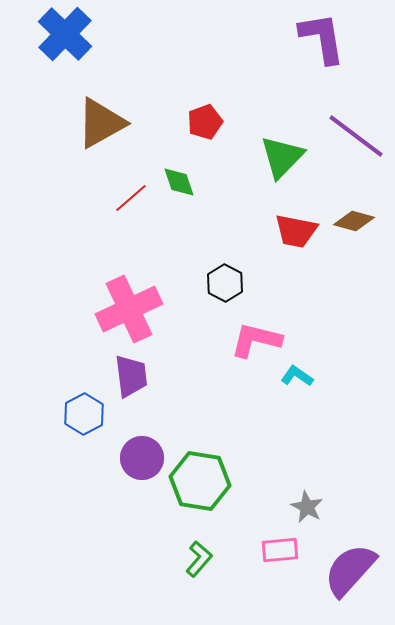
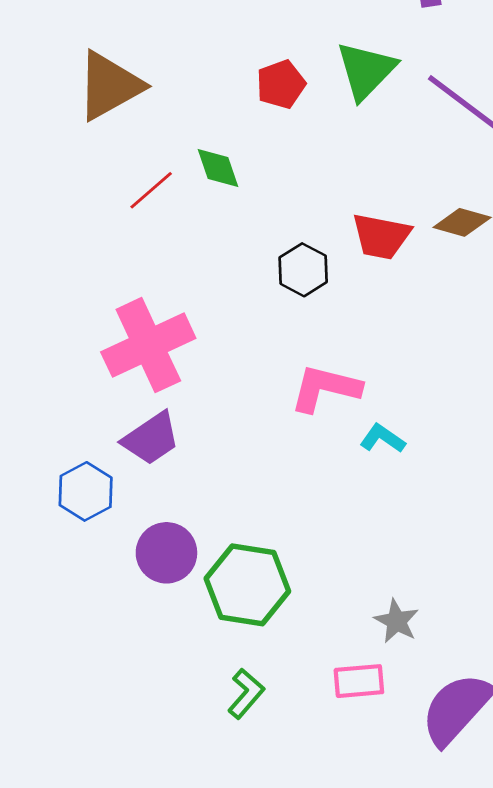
red pentagon: (205, 122) -> (281, 84), moved
green triangle: (282, 157) -> (366, 70), moved
black hexagon: (225, 283) -> (303, 270), moved
purple trapezoid: (131, 376) -> (151, 438), turned 63

